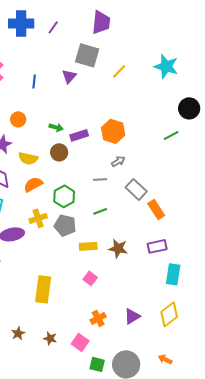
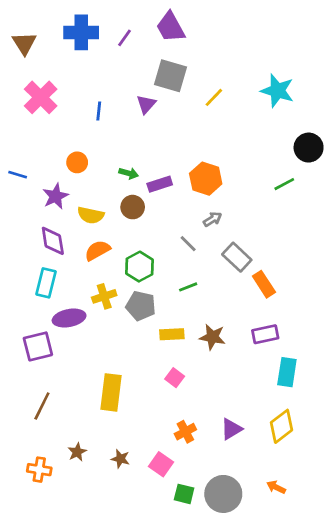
purple trapezoid: (101, 22) -> (171, 27), moved, turned 145
gray line: (100, 179) -> (188, 244), turned 48

